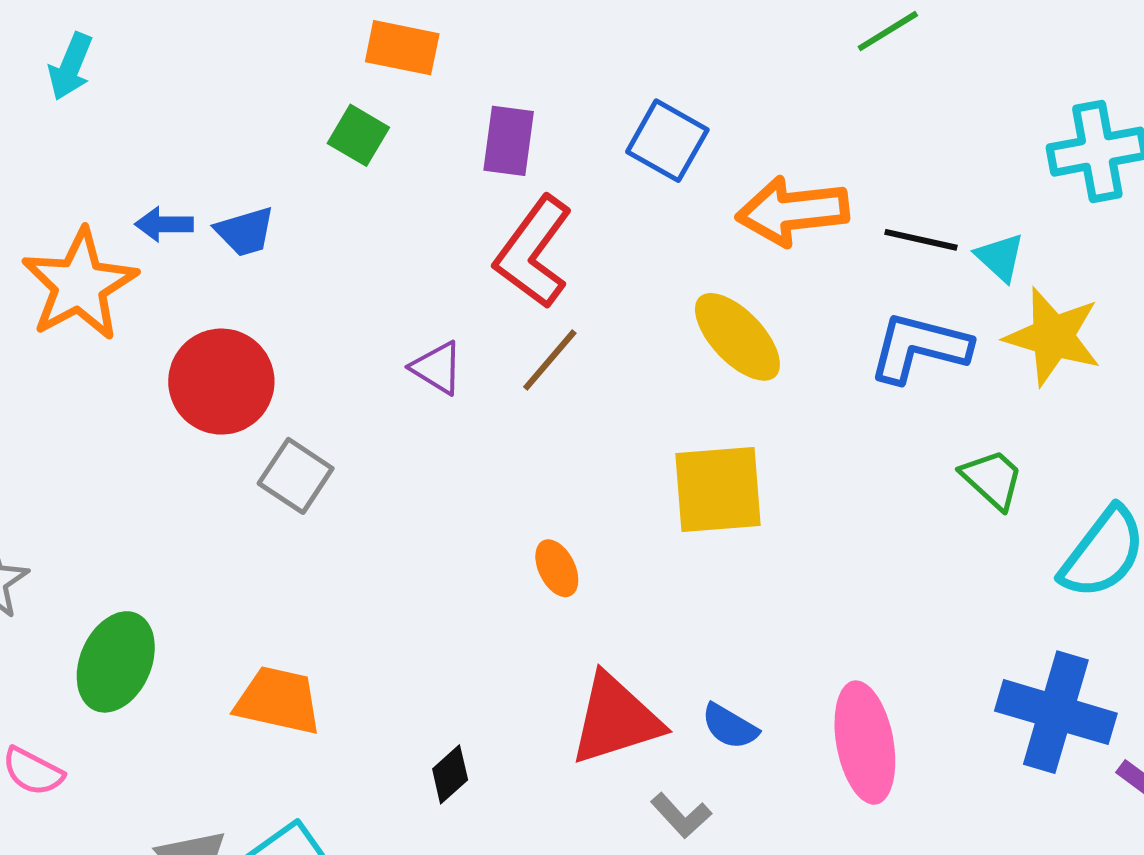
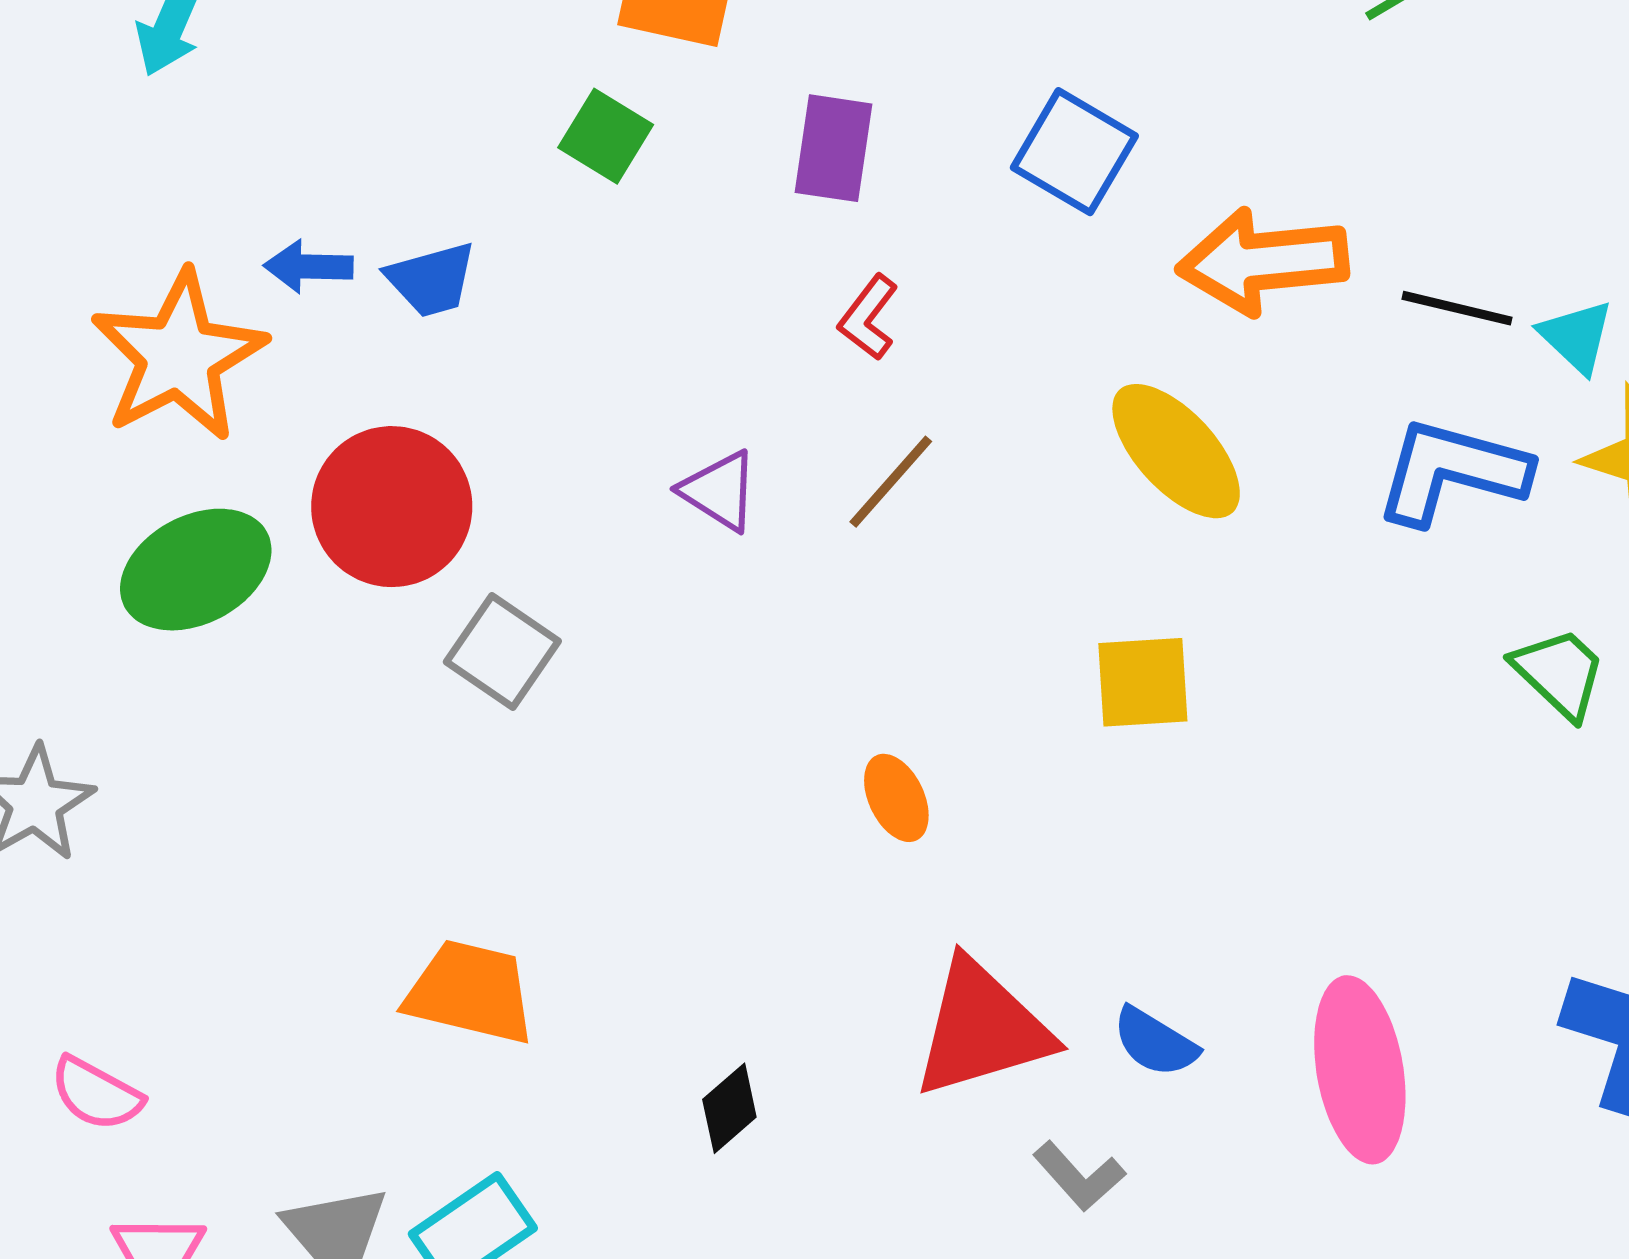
red L-shape: (533, 252) -> (868, 317), size x0.5
yellow square: (718, 489) -> (1143, 682), size x0.7
green ellipse: (116, 662) -> (196, 570), moved, turned 38

